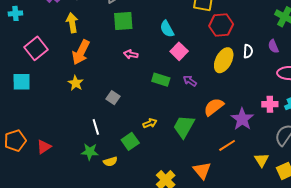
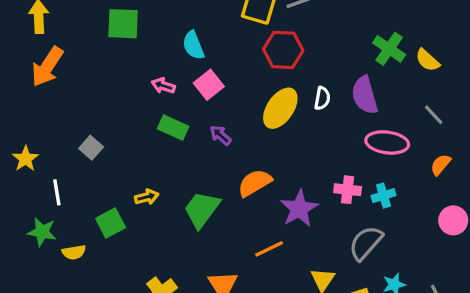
purple semicircle: (273, 46) -> (365, 95), size x1.6
pink arrow: (131, 54) -> (163, 86), moved
yellow star: (76, 83) -> (25, 159), moved

